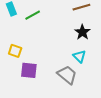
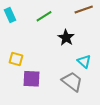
green line: (33, 15) -> (44, 16), moved
black star: (82, 32) -> (66, 38), moved

